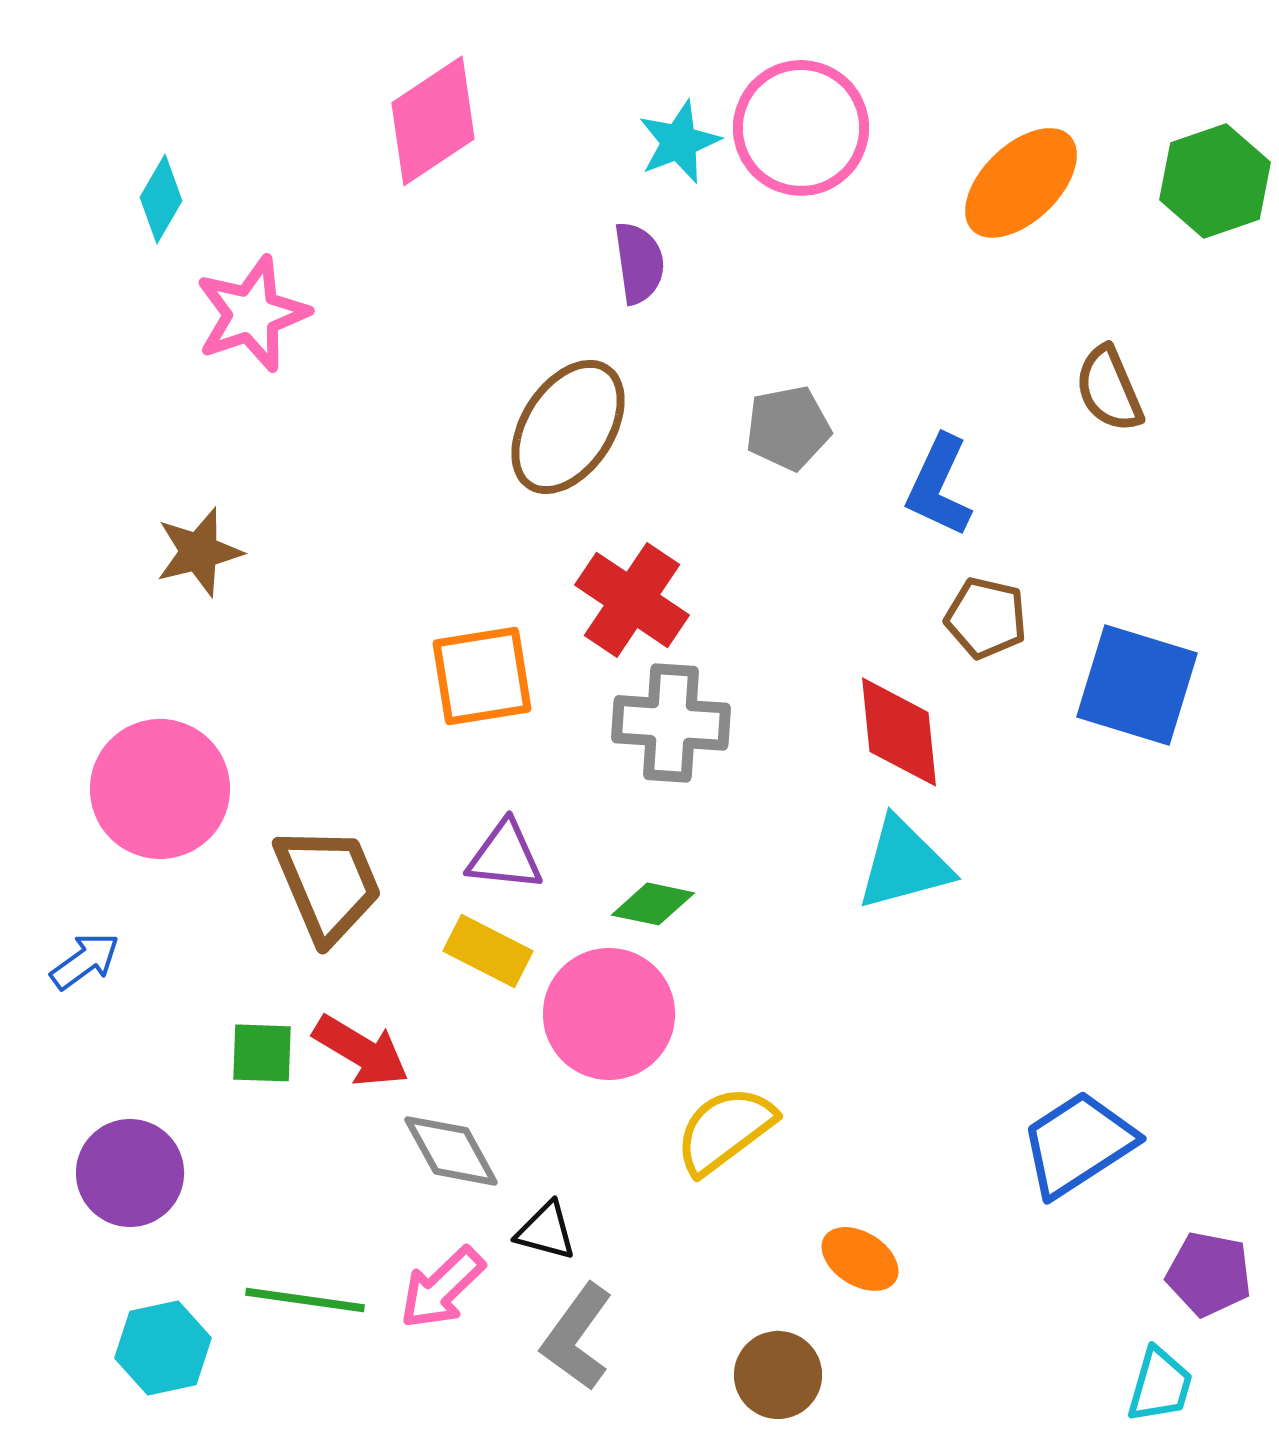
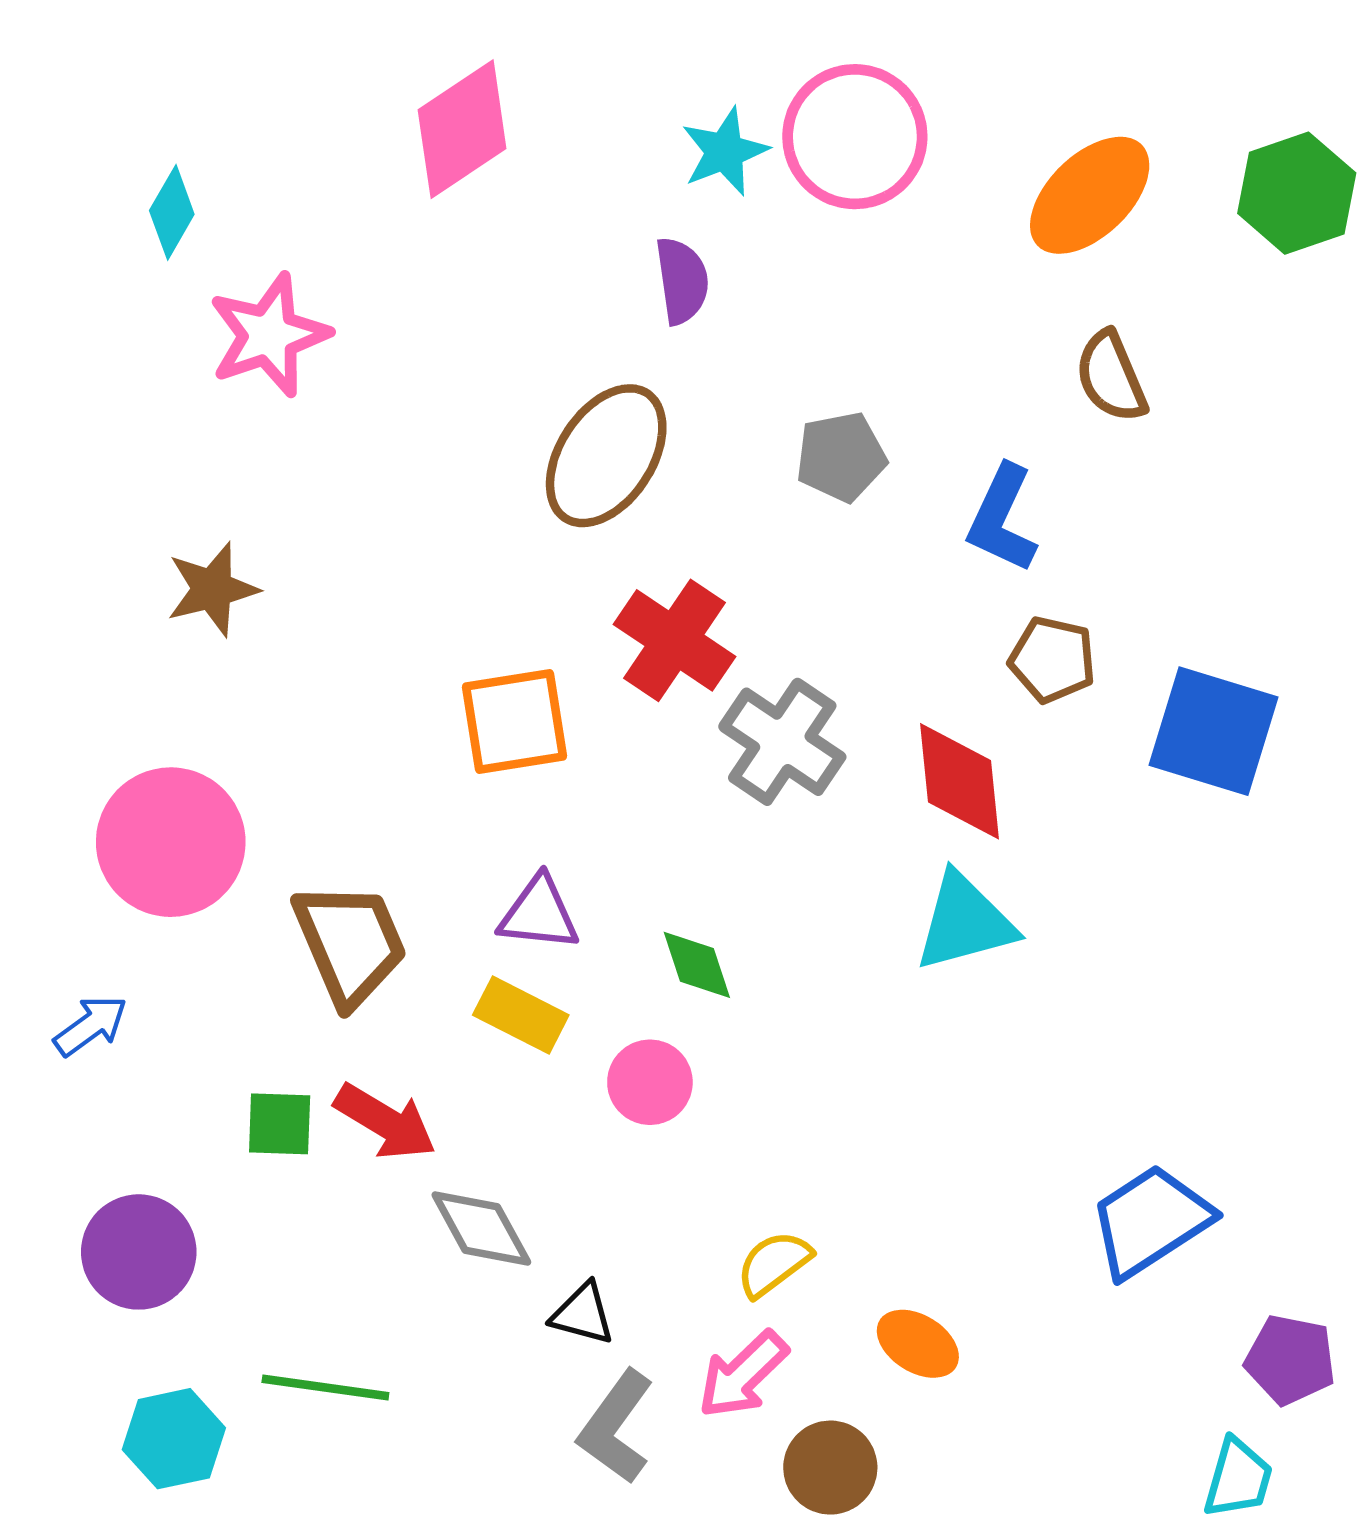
brown semicircle: (1109, 389) -> (1111, 377), moved
gray cross: (671, 723) -> (782, 742), moved, turned 30
green diamond: (653, 904) -> (697, 965), turned 60
pink circle: (609, 1014) -> (650, 1082), size x0.6
yellow semicircle: (725, 1130) -> (774, 1264), moved, size x0.7
pink arrow: (442, 1288) -> (743, 1375), moved

